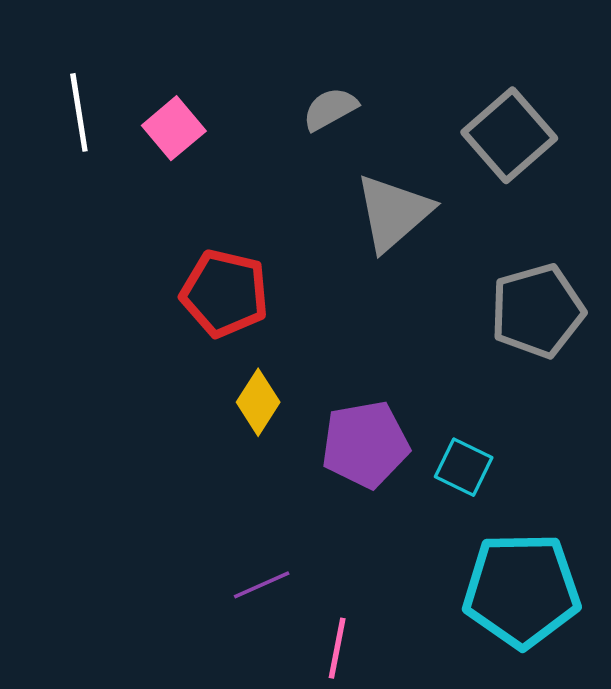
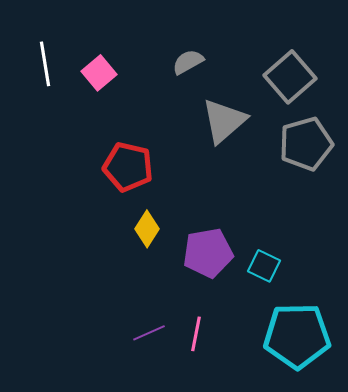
gray pentagon: (537, 311) -> (306, 144), moved
pink line: (337, 648) -> (196, 334), moved

